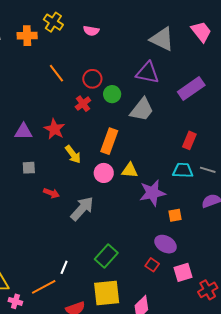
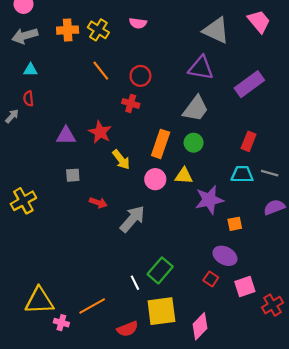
yellow cross: (53, 22) -> (98, 30), moved
green circle: (112, 94) -> (194, 143), moved
red cross: (83, 104) -> (131, 103), turned -35
white line: (64, 267) -> (135, 283), moved, turned -48

